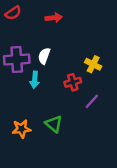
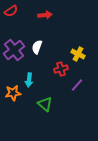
purple cross: (17, 60) -> (14, 50), turned -35
cyan arrow: (35, 80) -> (29, 80), moved
orange star: (21, 129) -> (13, 93), moved

